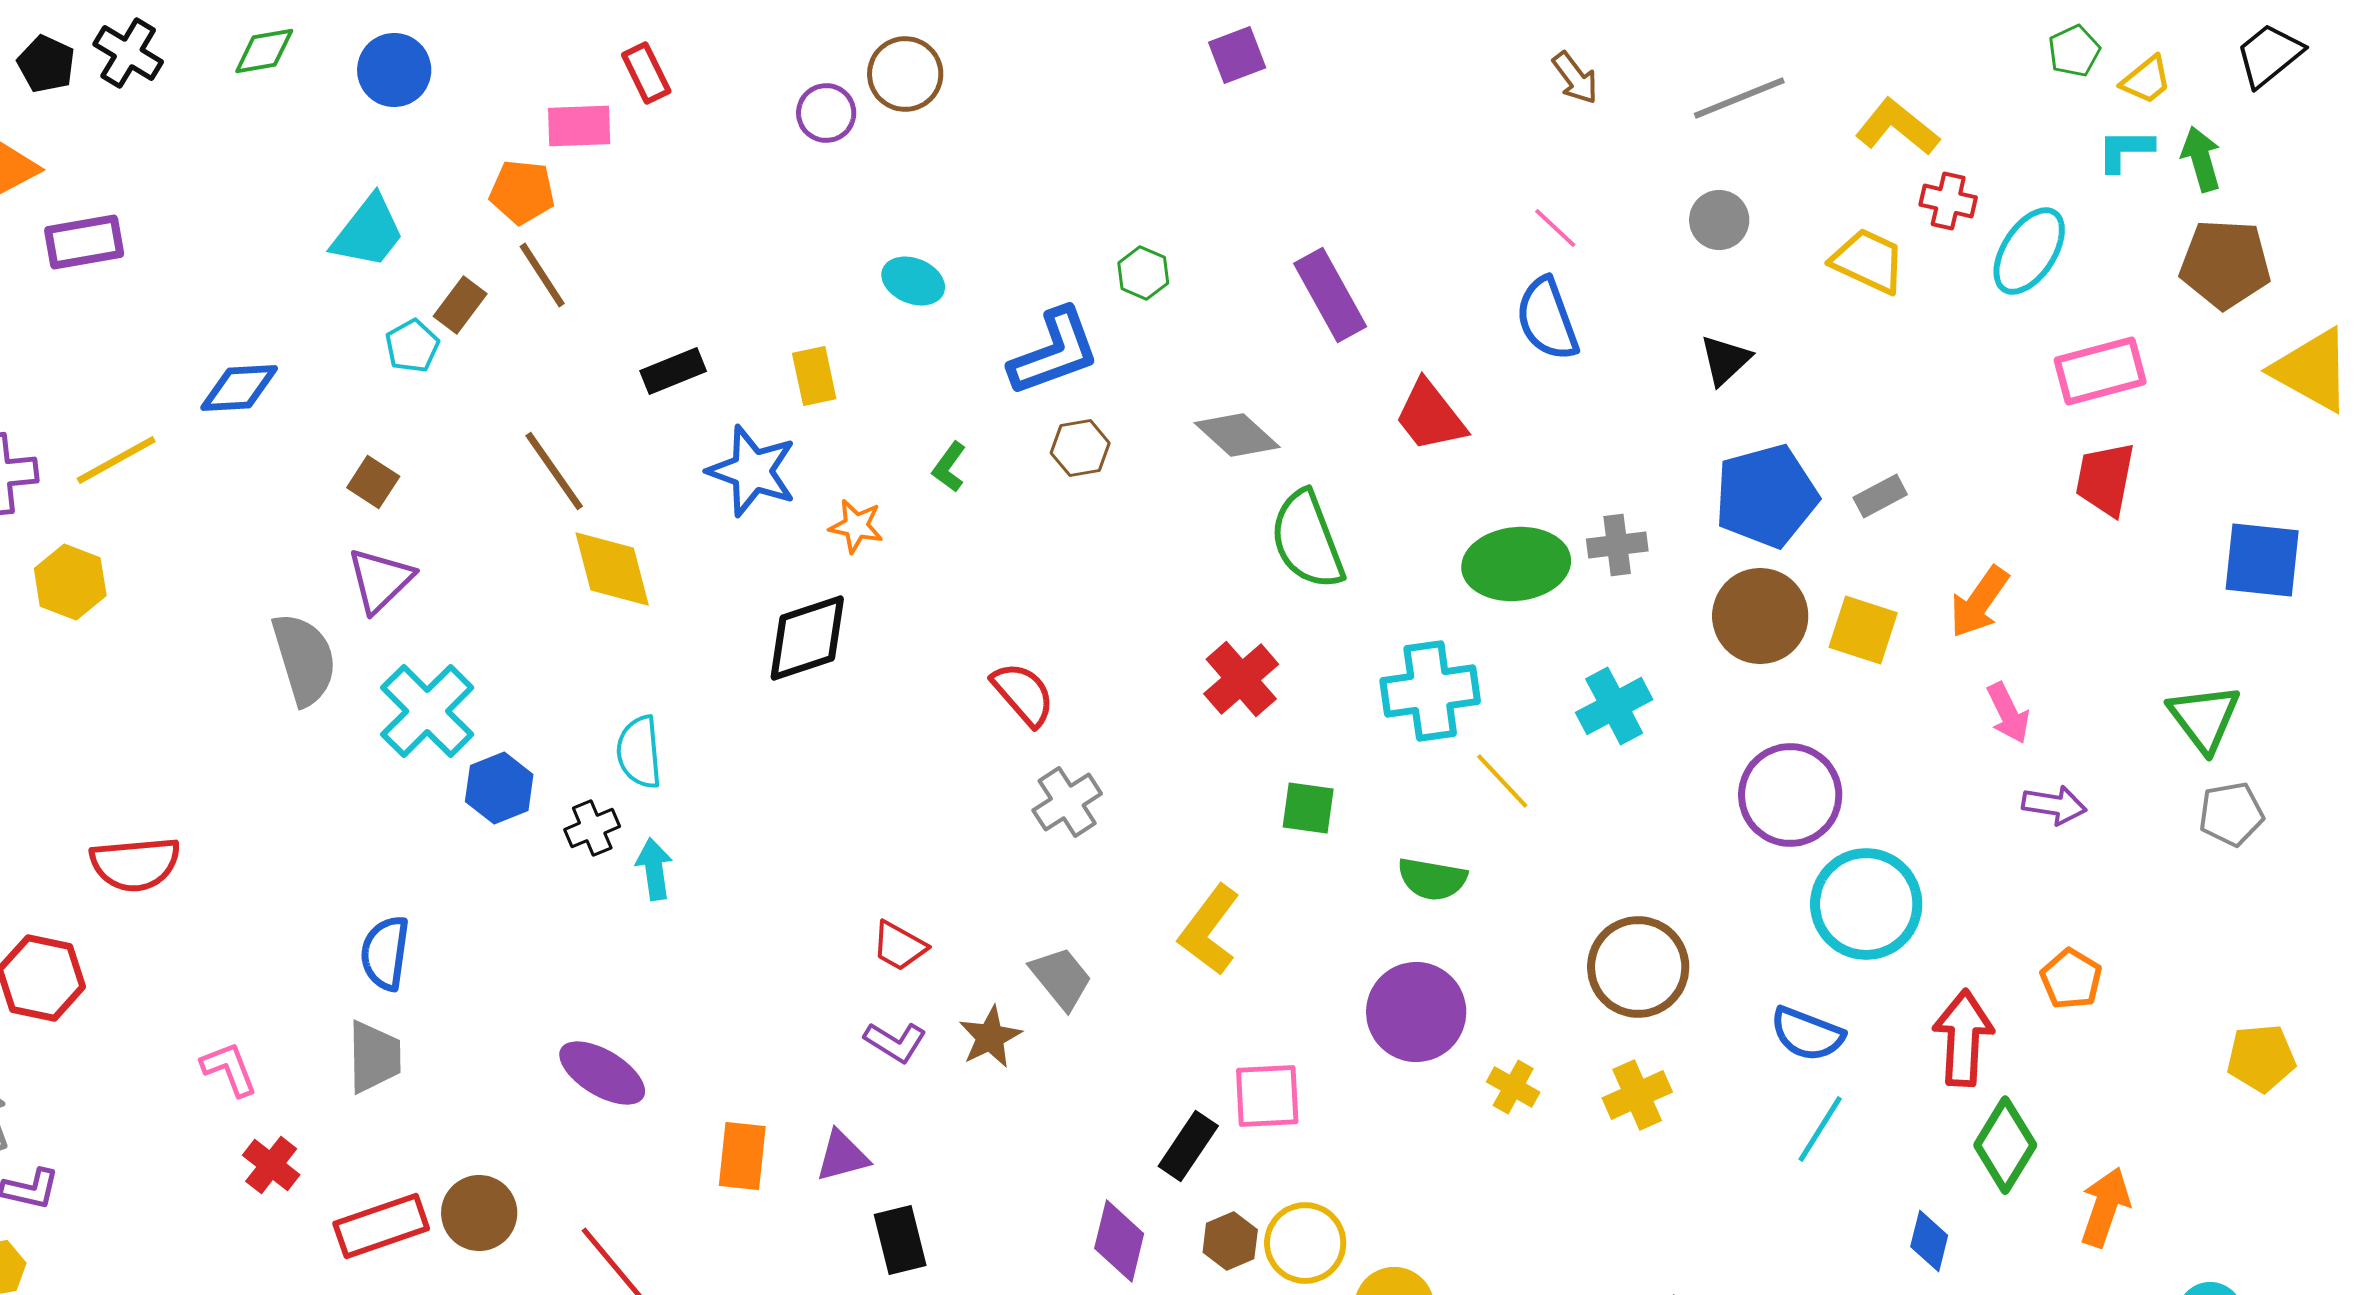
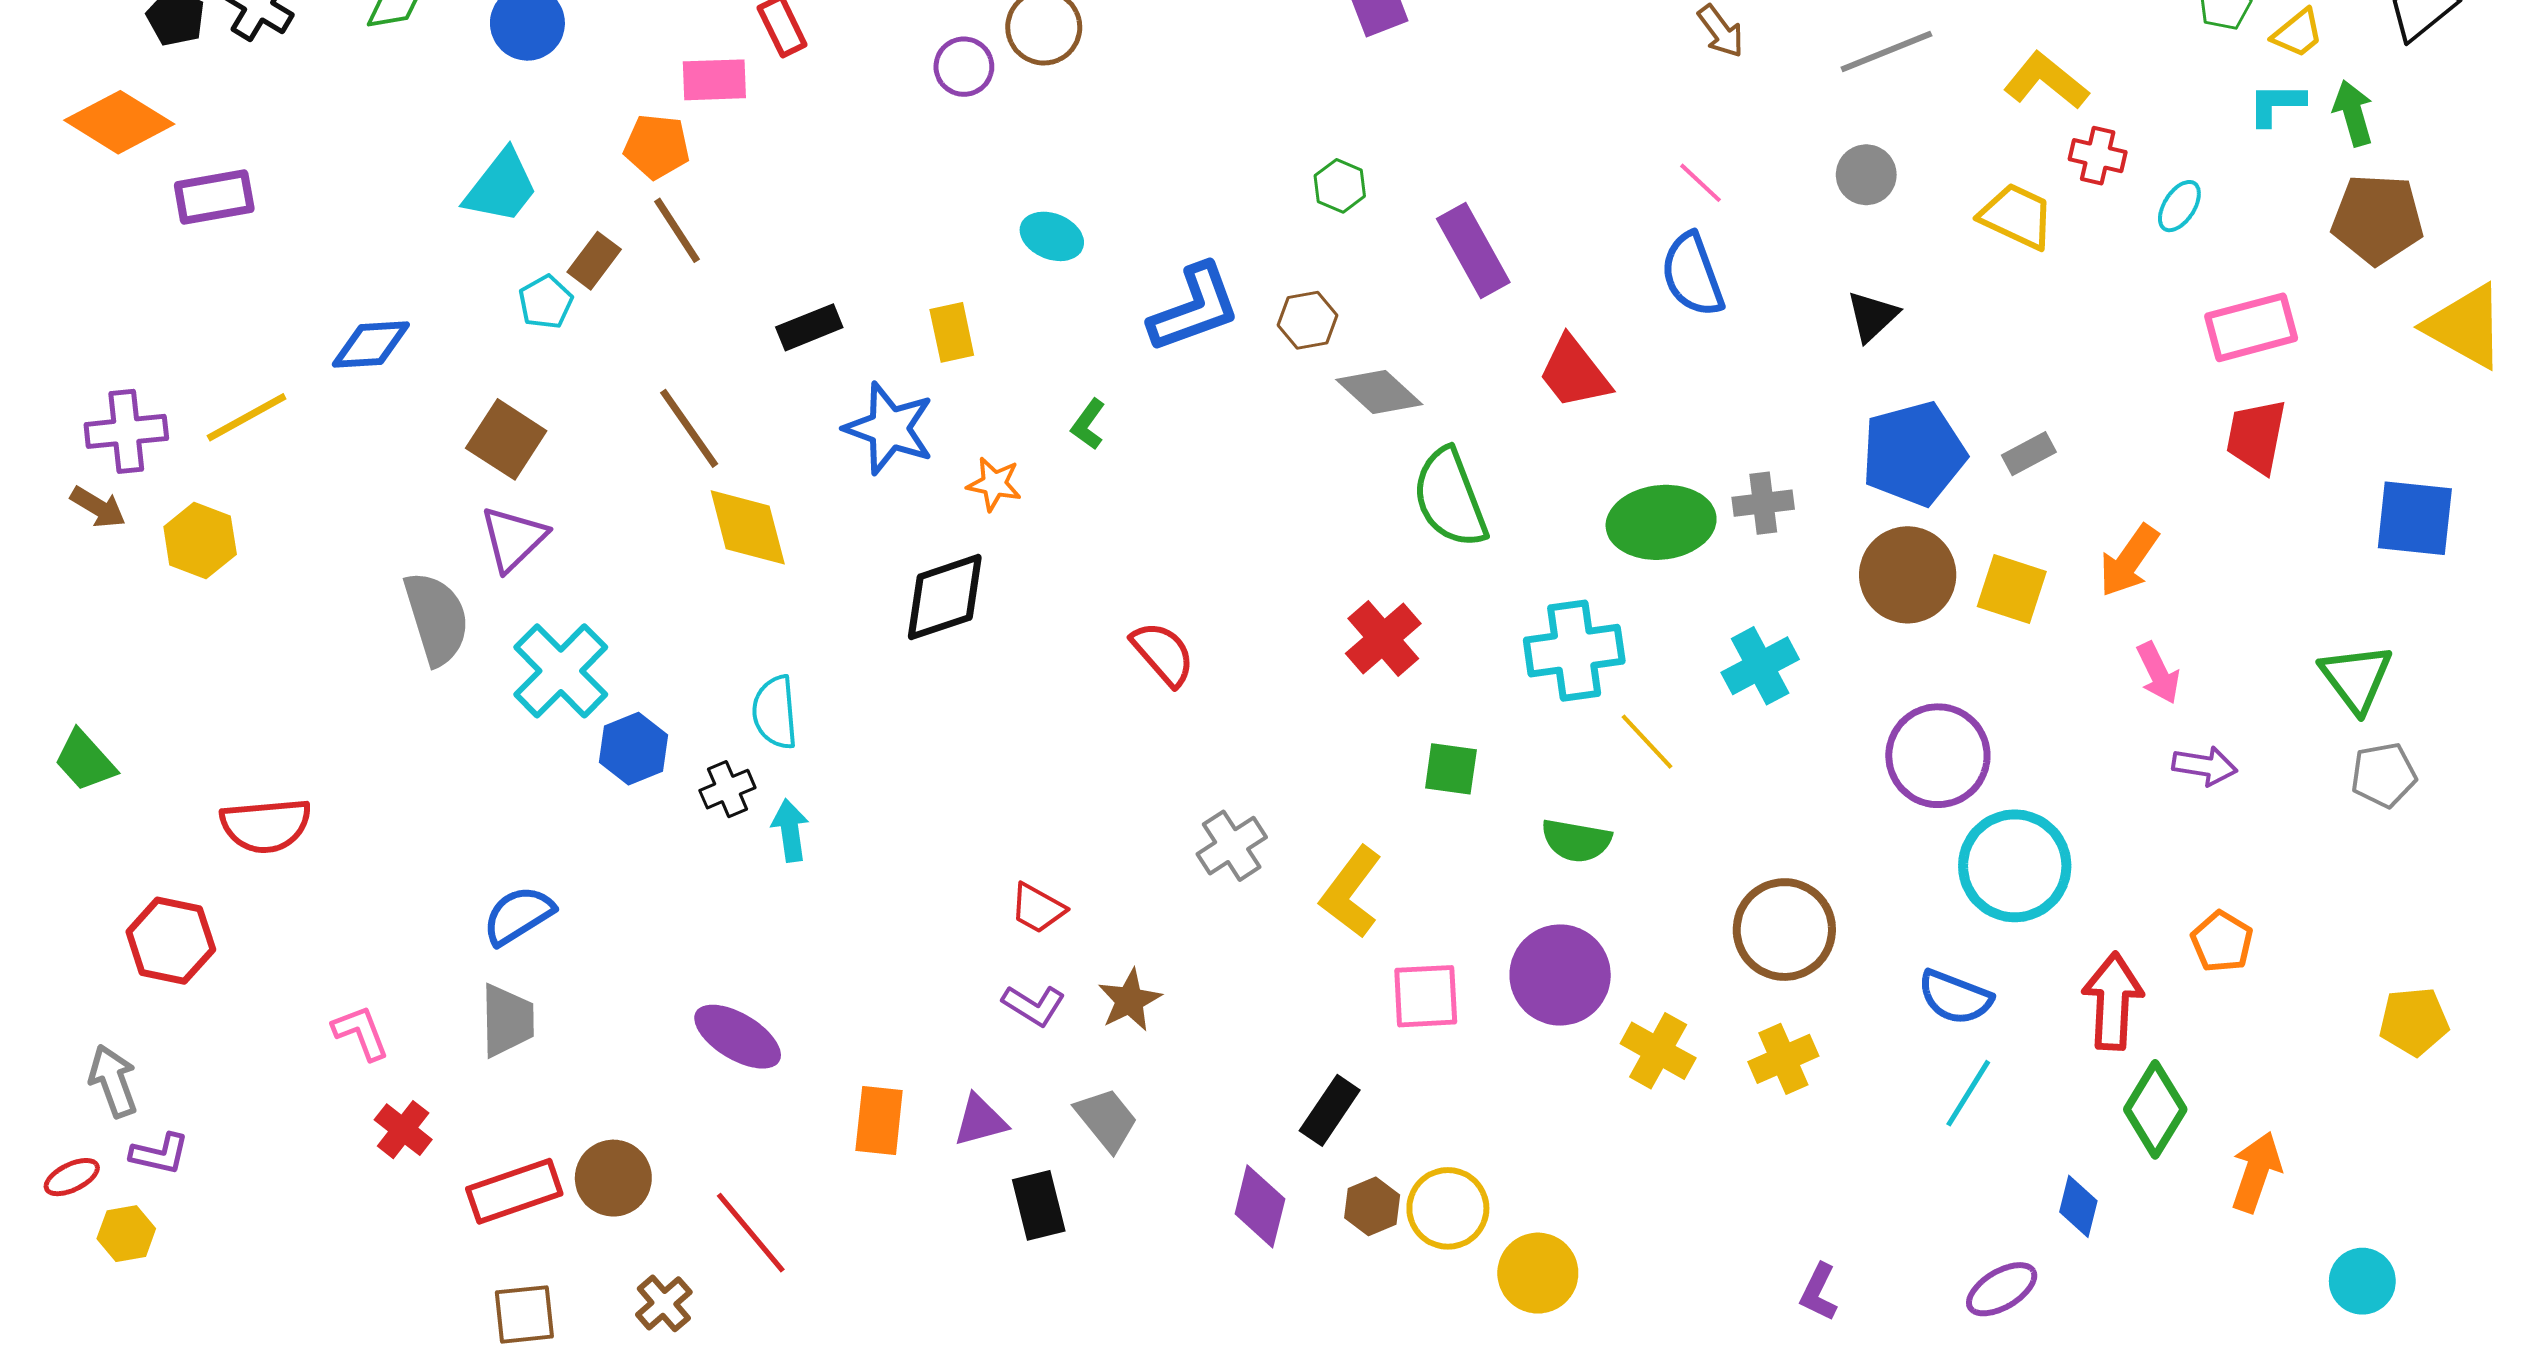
cyan ellipse: (2029, 251) -> (2179, 206), size x0.6
green hexagon: (1143, 273) -> (1340, 186), moved
brown hexagon: (1080, 448) -> (1307, 320), moved
brown square: (373, 482) -> (506, 439), size x1.5
gray cross: (1067, 802) -> (1232, 846), moved
blue semicircle: (385, 953) -> (518, 915), turned 50
gray trapezoid: (1061, 978) -> (1106, 1119), moved
yellow cross: (1513, 1087) -> (1658, 1051), size x1.4
pink square: (1267, 1096) -> (1426, 996), moved

